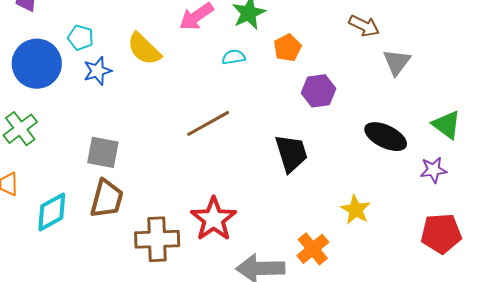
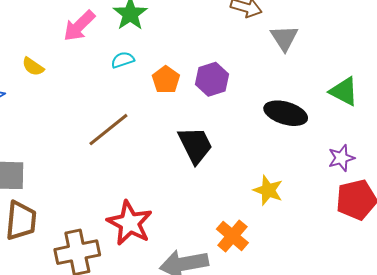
orange pentagon: (287, 48) -> (166, 80), moved
yellow semicircle: (144, 49) -> (33, 67), size x0.6
purple star: (433, 170) -> (341, 158), moved

